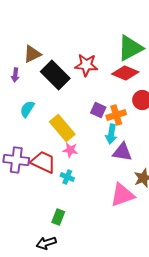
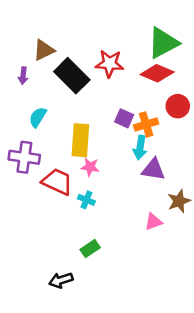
yellow rectangle: (62, 128) -> (80, 140), turned 44
purple cross: (16, 160) -> (24, 157), moved
pink triangle: (122, 195) -> (153, 222), size x0.6
green rectangle: (58, 217) -> (90, 249), moved, turned 35

